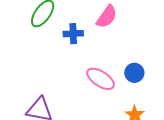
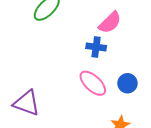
blue cross: (73, 34) -> (96, 47), moved

